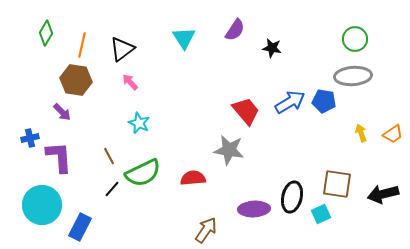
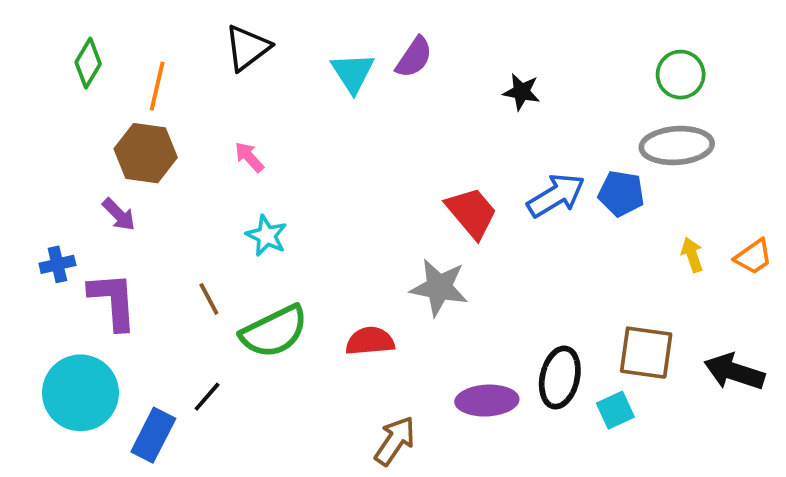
purple semicircle: (235, 30) -> (414, 57), moved
black triangle: (122, 49) -> (247, 48), moved
black line: (112, 189) -> (207, 397), moved
black arrow: (383, 194) -> (734, 372), turned 32

